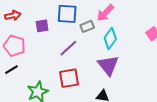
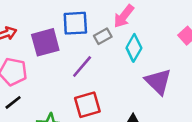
purple square: (42, 26) -> (45, 42), size x1.6
purple triangle: (108, 65) -> (158, 82), moved

